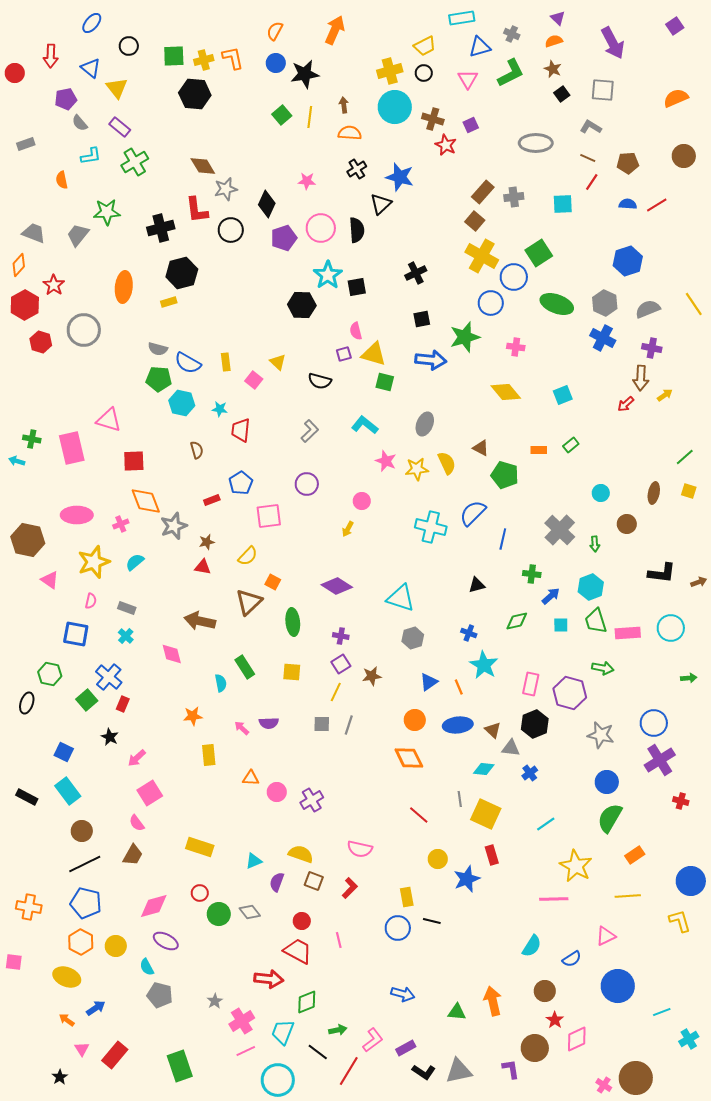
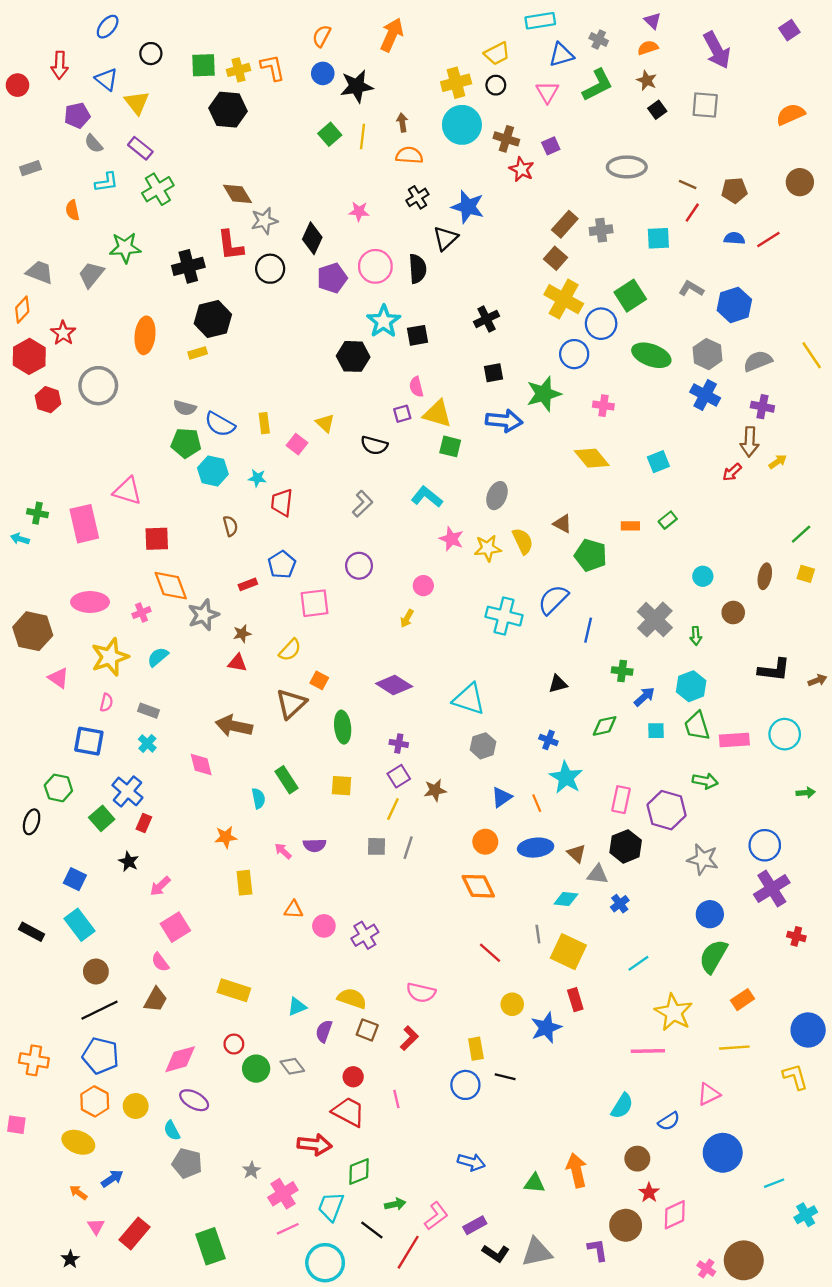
gray L-shape: (591, 127) -> (691, 289), moved

